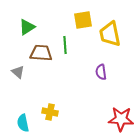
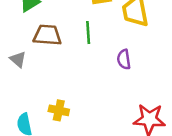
green line: (65, 45) -> (88, 33), moved

